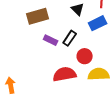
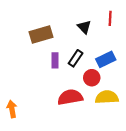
blue rectangle: (98, 23) -> (106, 59), moved
purple rectangle: (51, 40) -> (55, 60), turned 64

